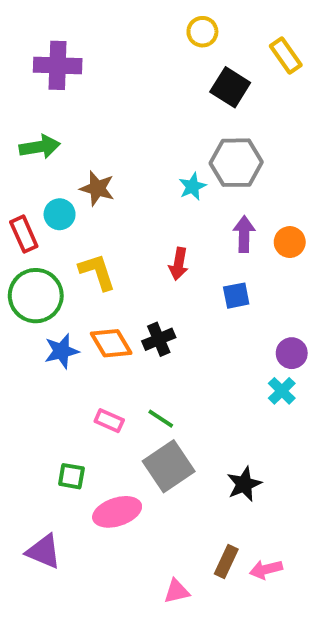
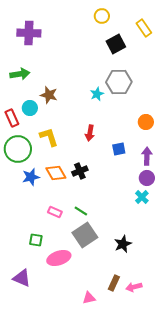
black square: (230, 87) -> (116, 44), turned 30
purple arrow: (244, 234) -> (147, 156), moved

